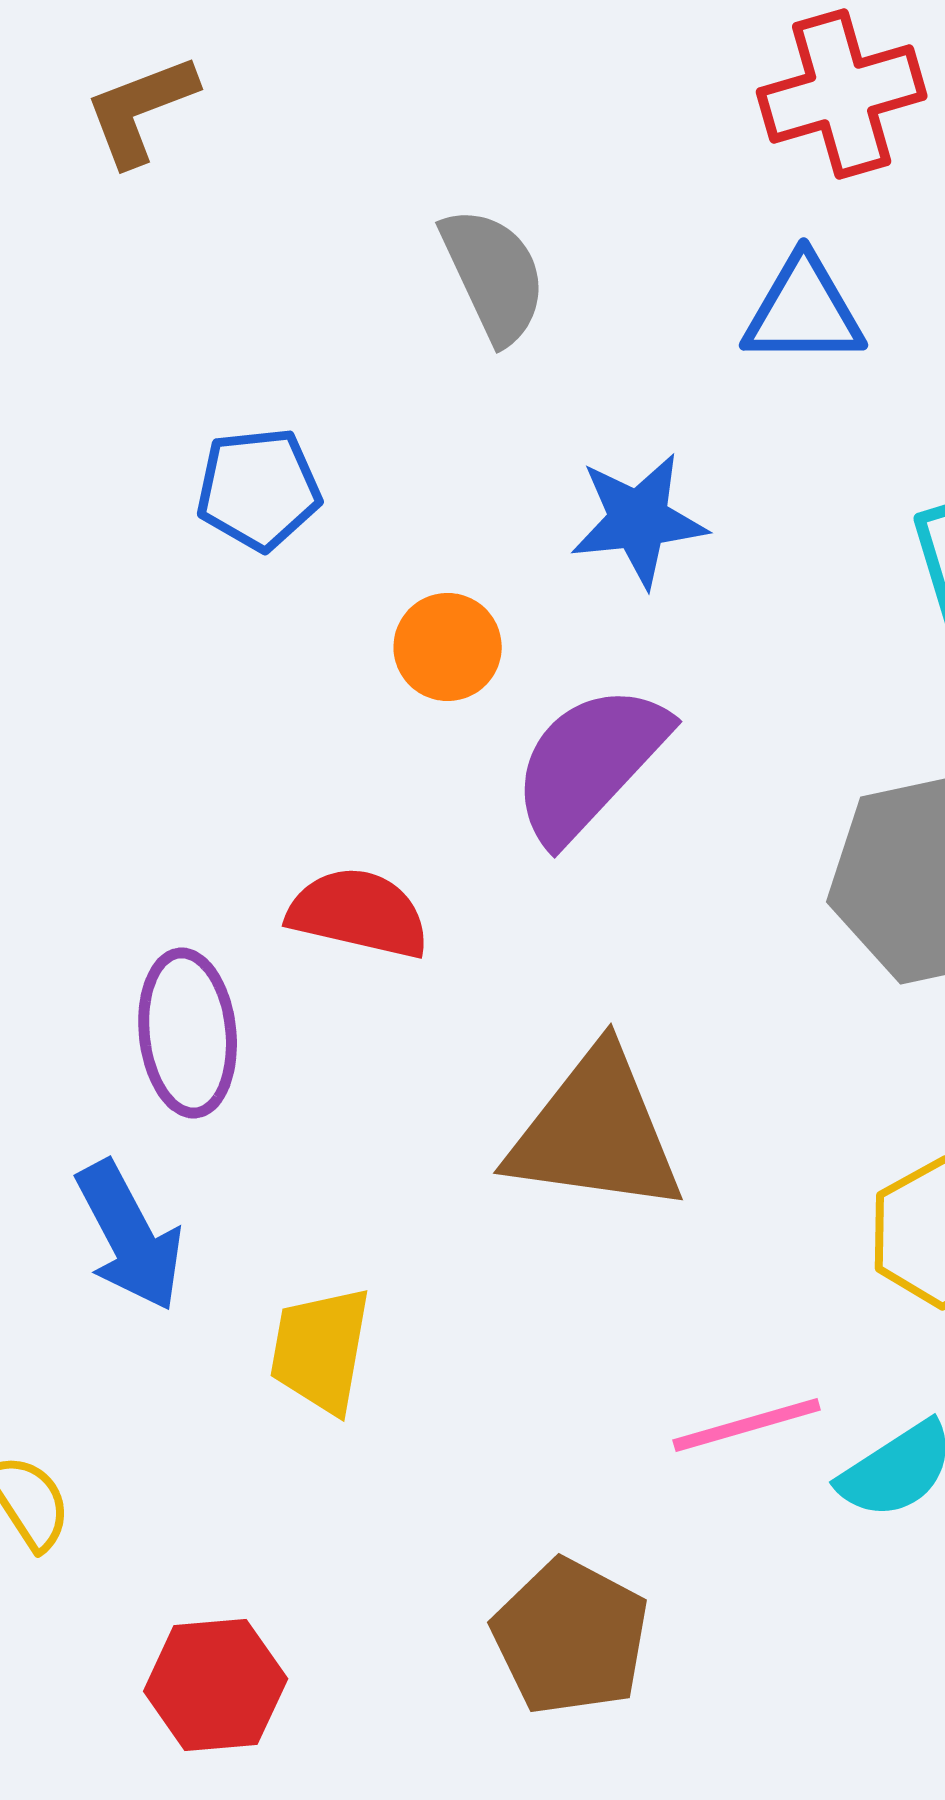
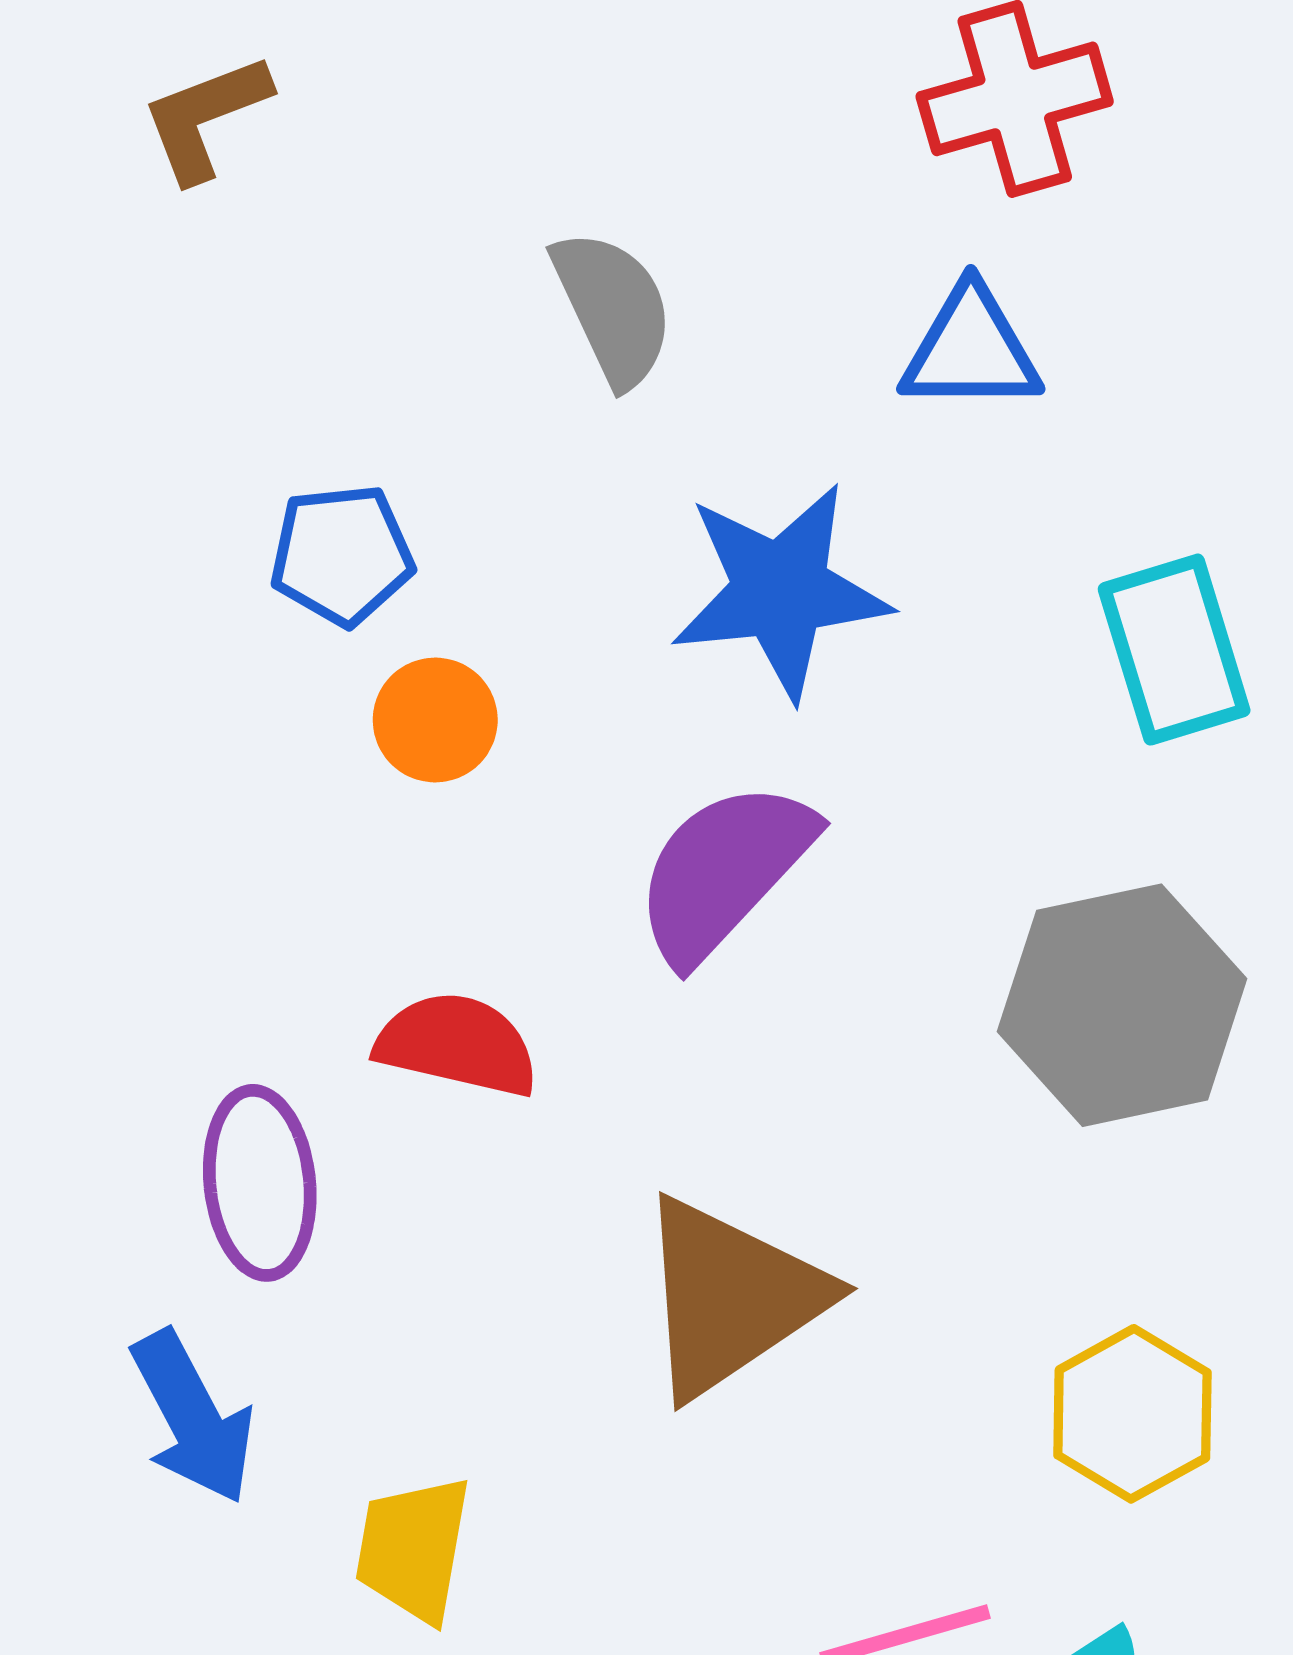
blue star: (639, 520) -> (780, 591), size x1.4
orange circle: (448, 647) -> (435, 720), moved
brown triangle: (596, 1132) -> (731, 1297), turned -42

